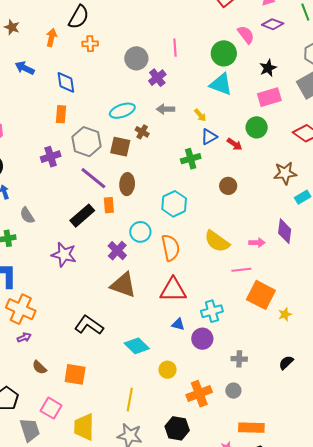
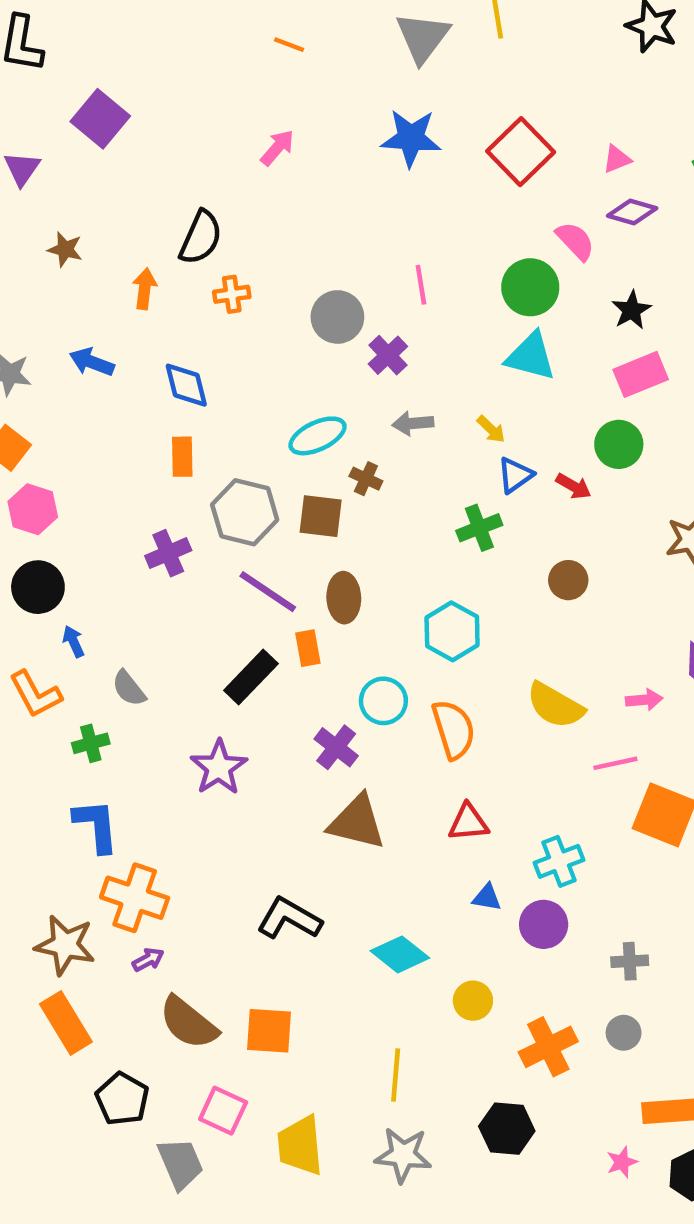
brown star: (12, 27) -> (65, 249), moved
purple star: (64, 255) -> (219, 767), turned 30
red triangle: (173, 290) -> (468, 822), size x0.7
brown semicircle: (39, 367) -> (188, 1023), size x1.8

